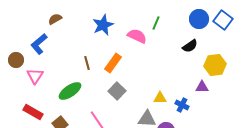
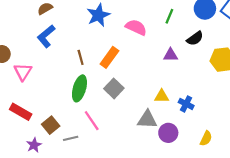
green line: (156, 23) -> (169, 16), moved
blue L-shape: (39, 44) -> (46, 36), moved
purple triangle: (202, 87) -> (171, 55), moved
green ellipse: (70, 91) -> (79, 88), moved, turned -40

